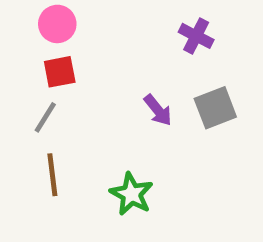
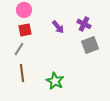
purple cross: (196, 36) -> (84, 24), moved
purple arrow: (158, 110) -> (58, 27), moved

